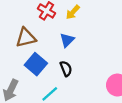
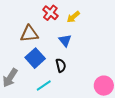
blue triangle: (67, 40) -> (65, 41), turned -32

